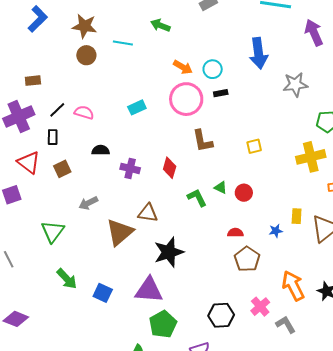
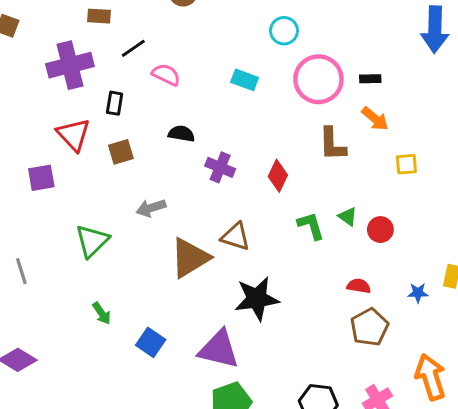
orange arrow: (183, 67) -> (375, 119), moved
cyan circle: (213, 69) -> (284, 31), moved
cyan rectangle: (137, 107) -> (245, 80), turned 36
black line: (57, 110) -> (133, 48), moved
green arrow: (67, 279) -> (102, 313), size x0.7

